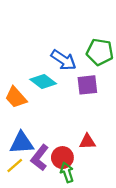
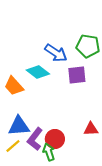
red triangle: (87, 142) -> (91, 129), moved
green arrow: (67, 172) -> (49, 152), moved

